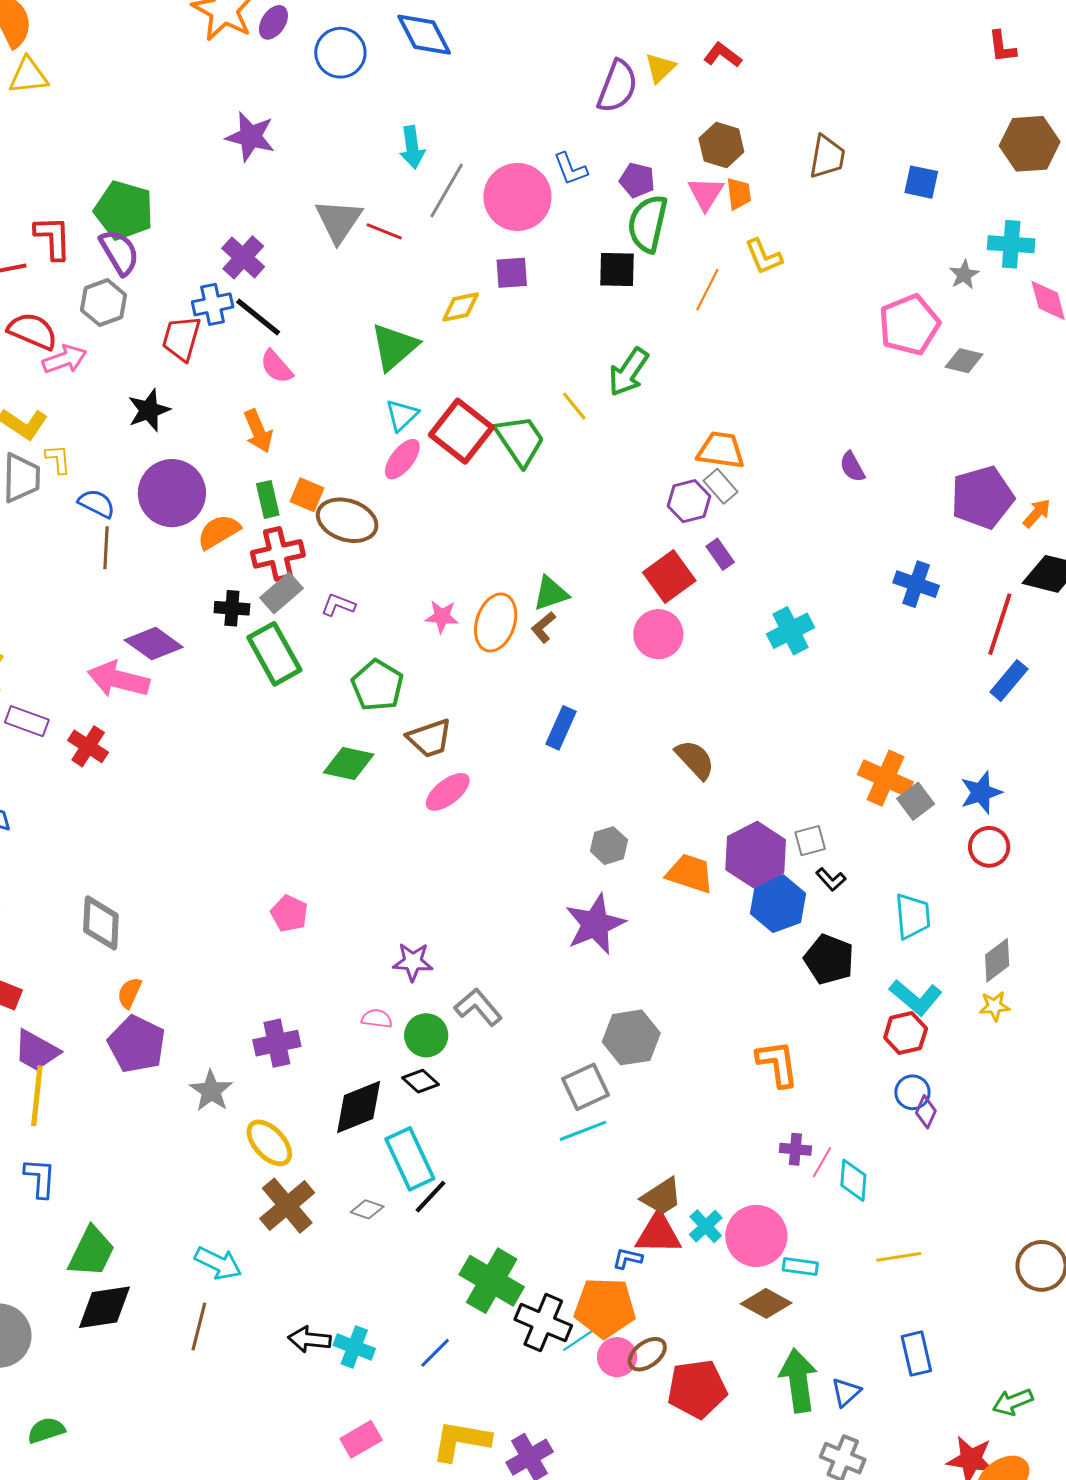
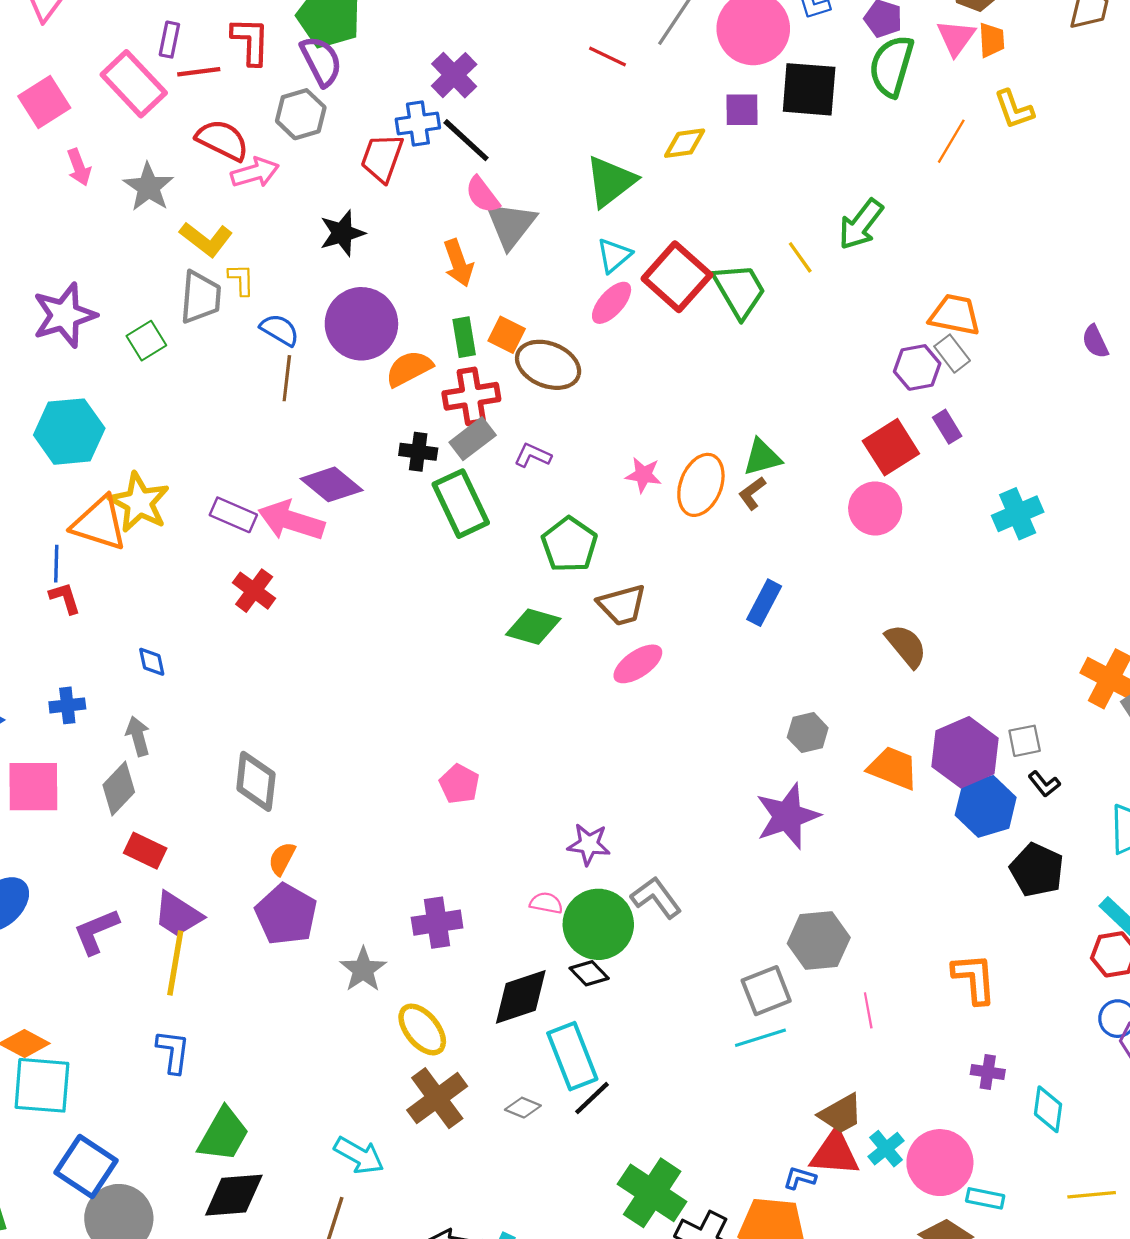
gray triangle: (339, 221) -> (511, 225), moved
black square: (617, 269) -> (809, 89), moved, size x1.4
purple rectangle: (27, 721) -> (233, 515), moved
green circle: (426, 1035) -> (598, 924), size x1.5
pink line: (822, 1162) -> (868, 1010), moved, turned -44

